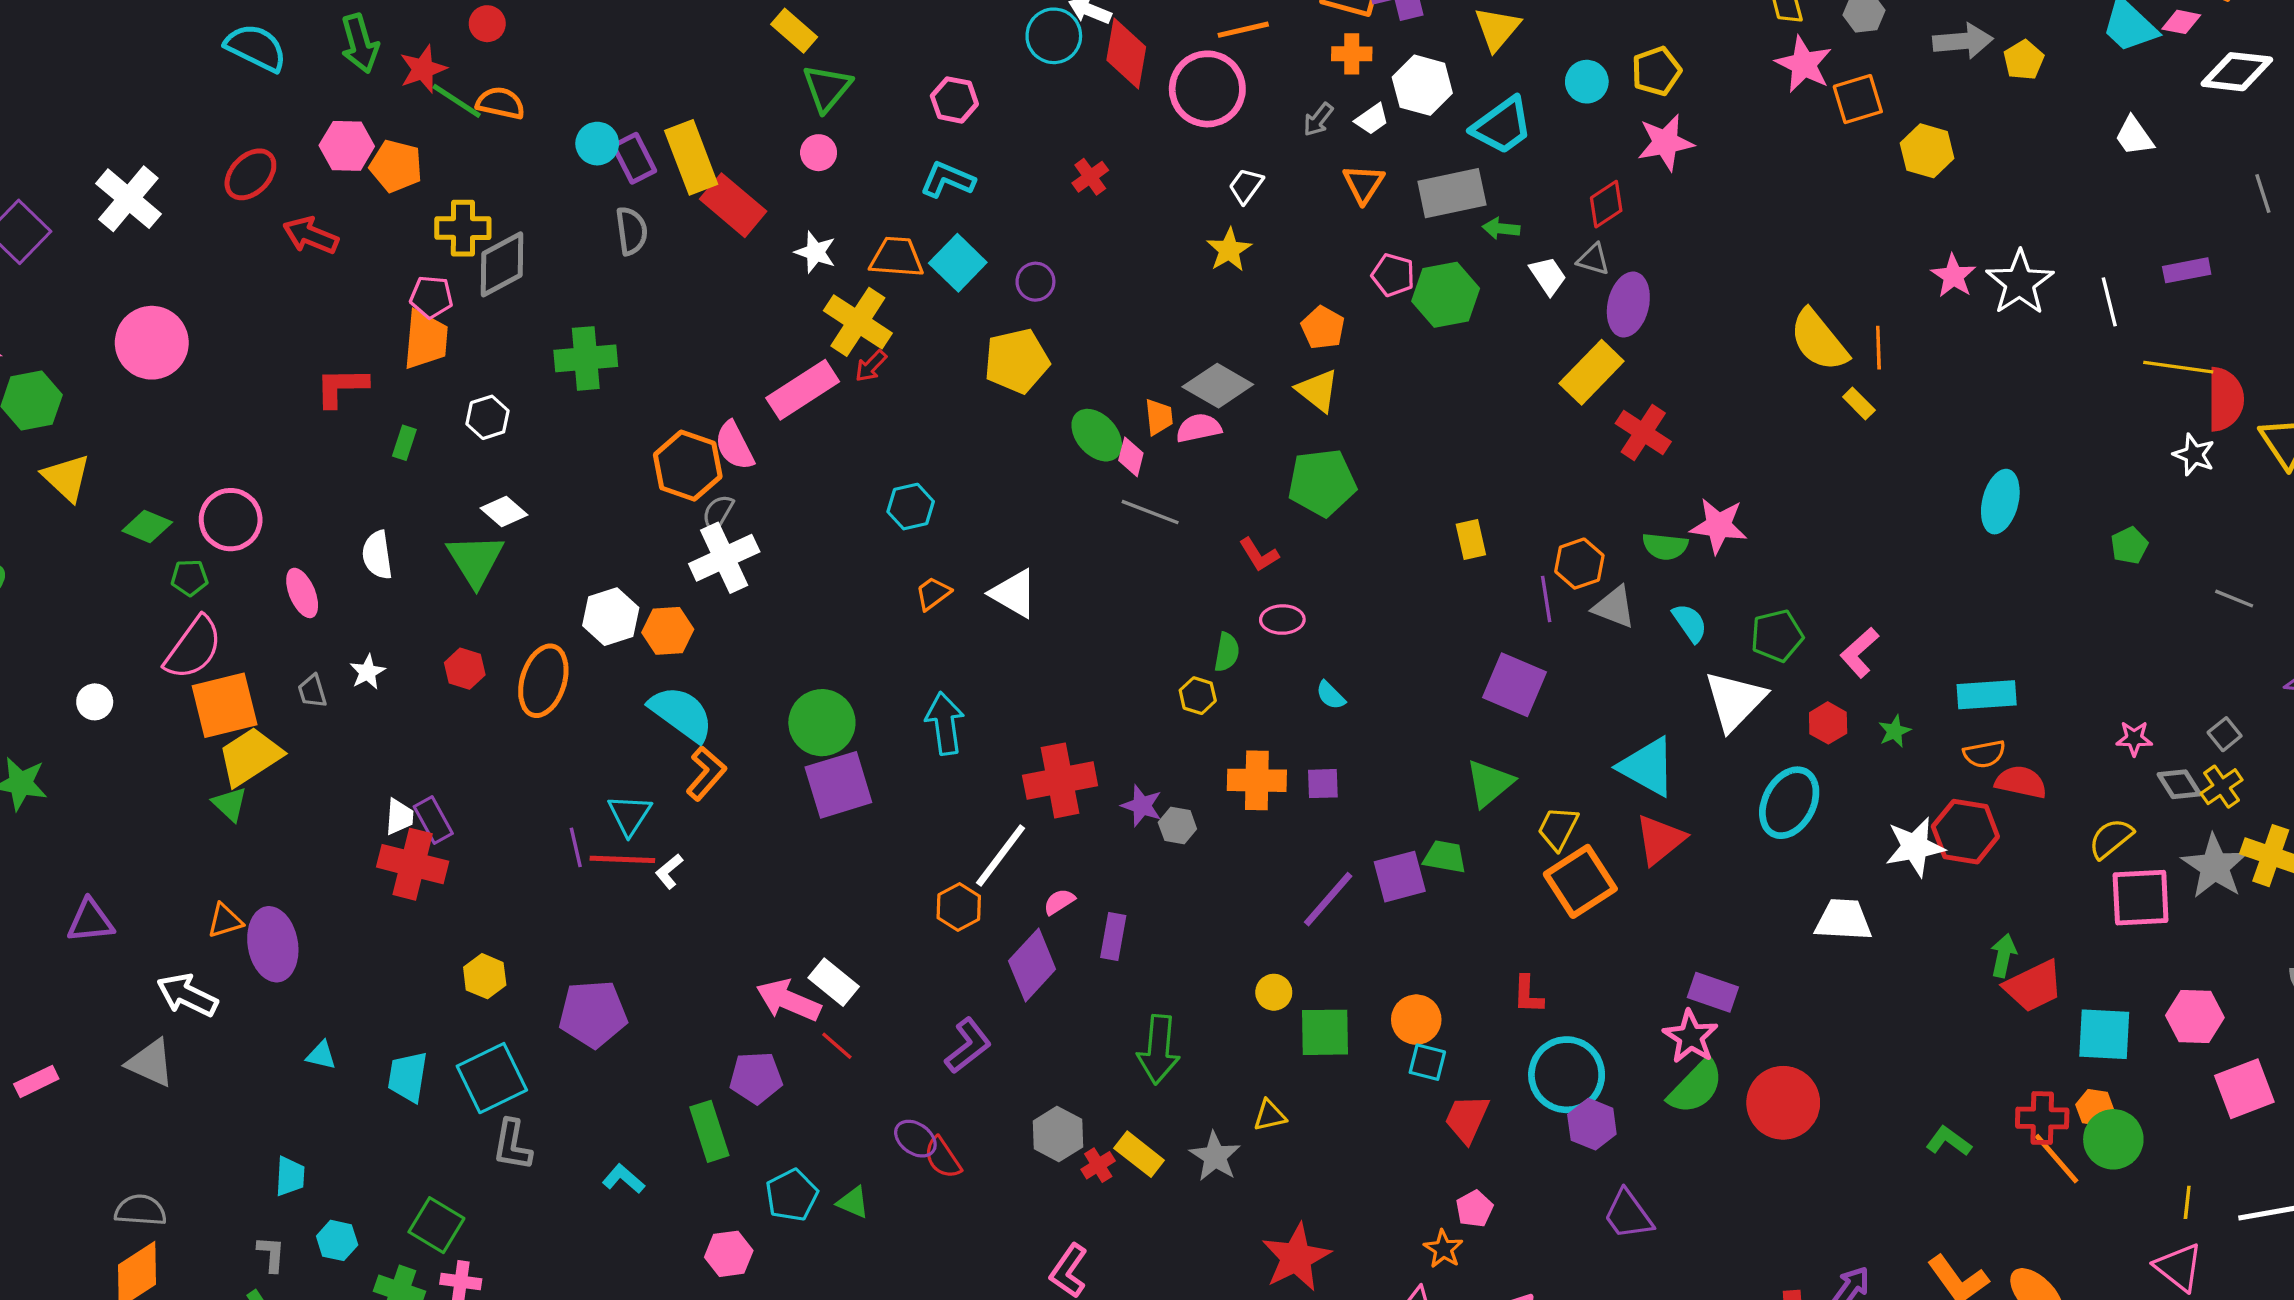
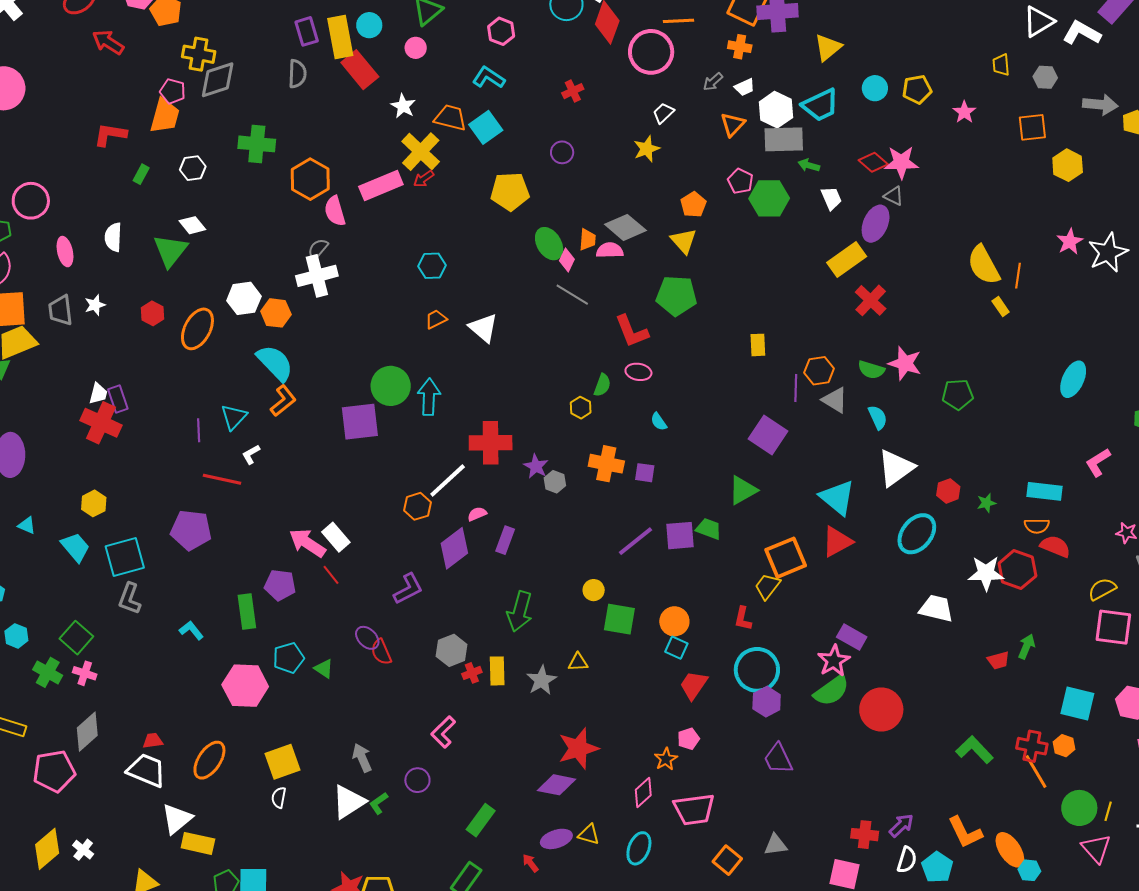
pink star: (1804, 64) -> (964, 112), moved, size x0.7
white hexagon: (1422, 85) -> (776, 110), moved
pink star: (1665, 143) -> (901, 162), moved
cyan circle: (597, 144) -> (369, 25), moved
red diamond: (1606, 204) -> (873, 162), turned 64
gray triangle: (1593, 259) -> (894, 196), moved
purple circle: (1035, 282) -> (562, 152), moved
orange hexagon: (688, 466) -> (310, 179), moved
red L-shape: (1259, 555) -> (632, 331), size x1.5
green pentagon: (1777, 636) -> (958, 394), moved
pink L-shape: (1859, 652) -> (1098, 462), moved
gray trapezoid: (312, 691) -> (60, 310), size x1.5
green circle: (822, 723) -> (391, 386), moved
yellow trapezoid: (1558, 828) -> (767, 586), moved
red line: (622, 859) -> (222, 479), moved
yellow hexagon: (485, 976) -> (94, 503), moved
red trapezoid: (2034, 986) -> (998, 660), moved, size x0.6
cyan trapezoid: (408, 1077) -> (75, 547), turned 120
green circle: (2113, 1139) -> (1079, 808), moved
green L-shape: (1949, 1141) -> (974, 750), size x1.4
yellow rectangle: (1139, 1154) -> (497, 671), turned 40
pink hexagon: (729, 1254) -> (245, 686), size x1.6

